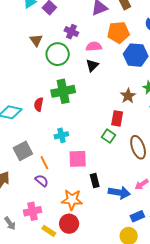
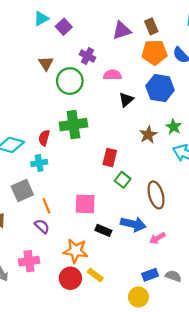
orange pentagon: (118, 32) -> (154, 52), moved
black triangle: (92, 65) -> (126, 100), moved
red rectangle: (117, 118) -> (110, 157), moved
cyan cross: (61, 135) -> (39, 163), moved
black rectangle: (95, 181) -> (103, 230), turned -56
blue arrow: (119, 193) -> (133, 224), moved
yellow rectangle: (49, 231) -> (95, 275), moved

